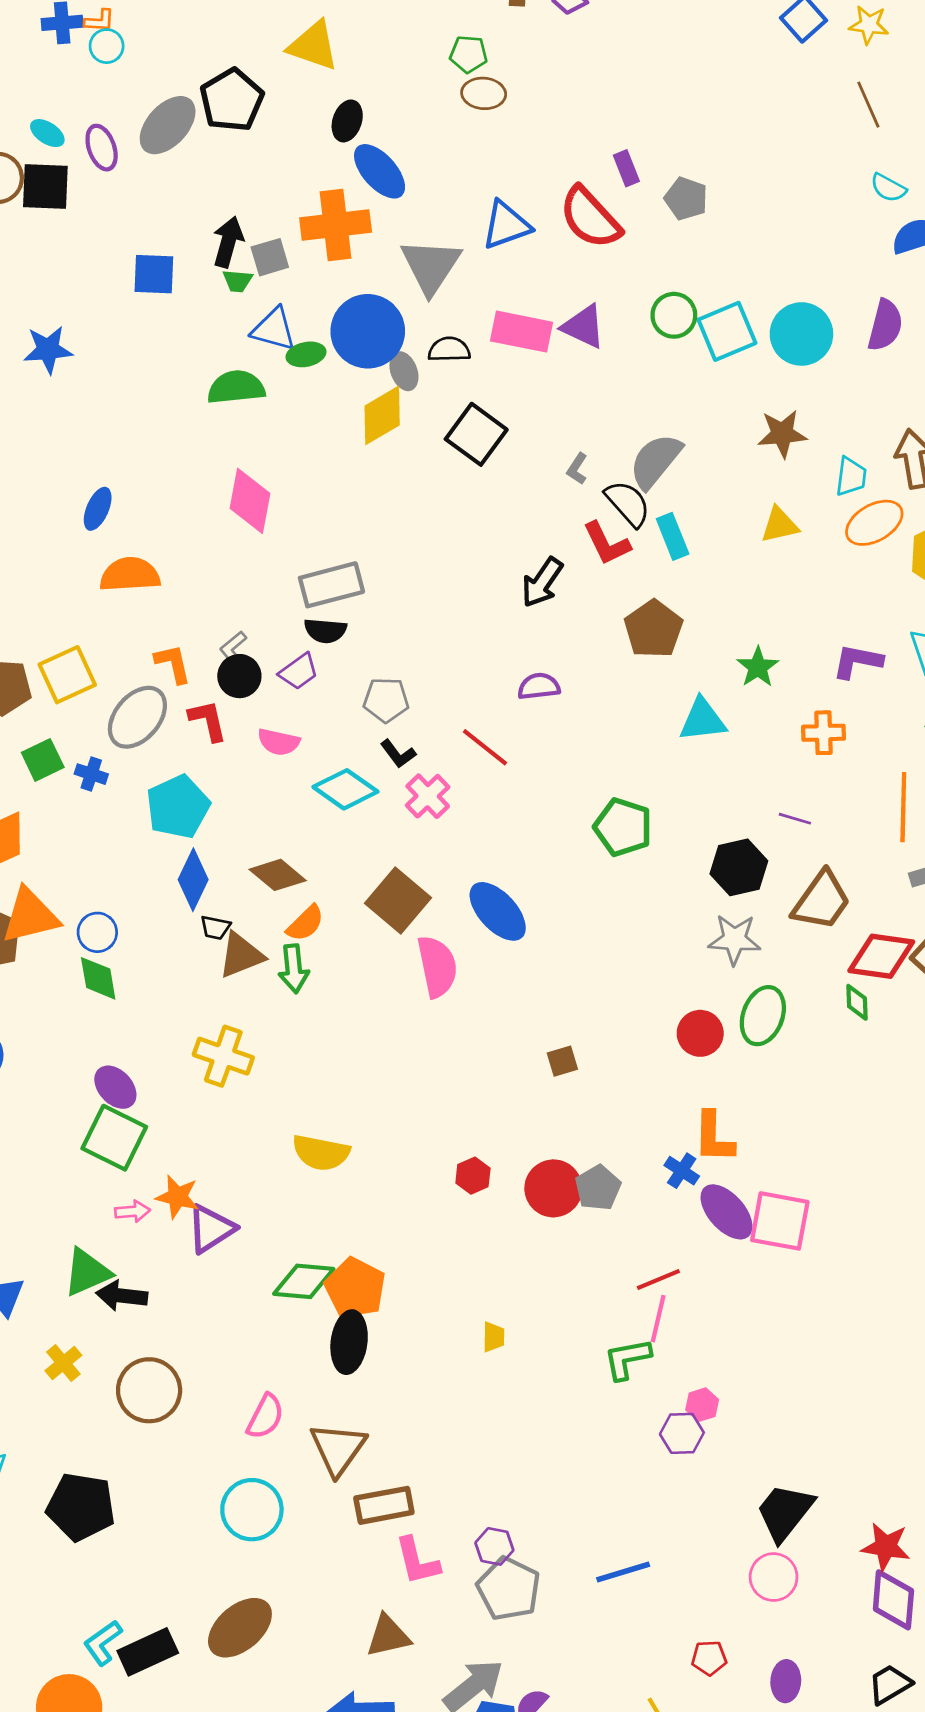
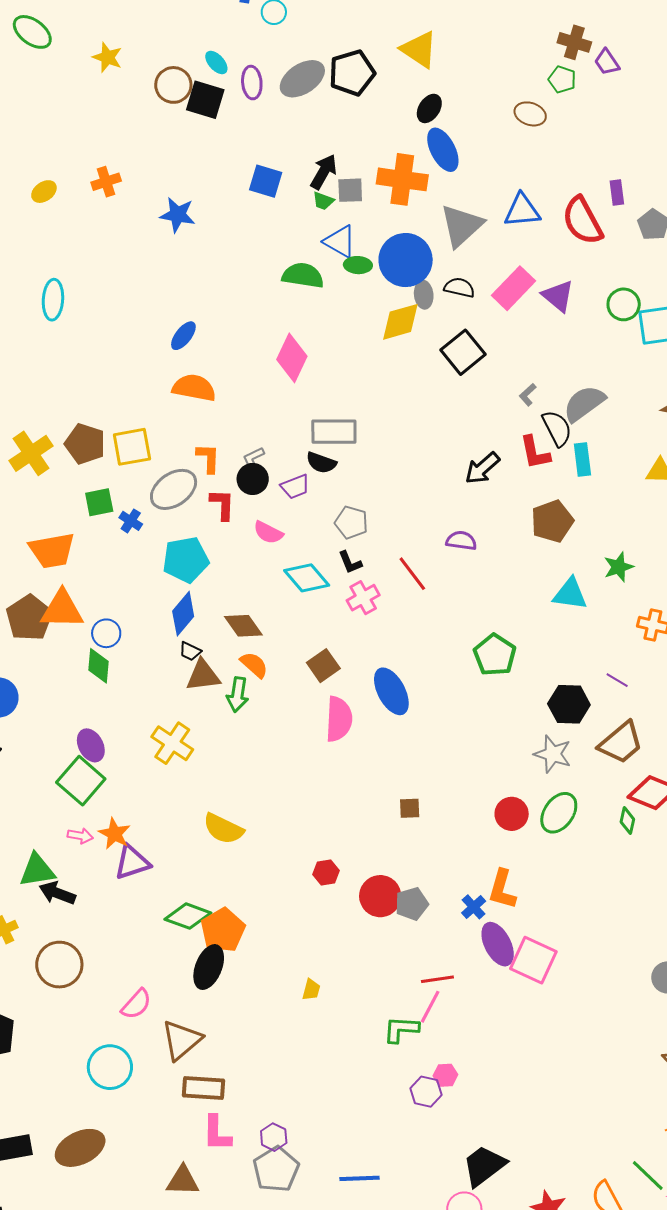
green pentagon: (469, 54) -> (562, 79), moved
pink rectangle: (522, 332) -> (514, 288), turned -72
brown square: (398, 901) -> (323, 666), size x0.7
orange semicircle: (305, 923) -> (254, 665), turned -108

